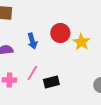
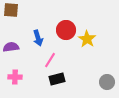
pink line: (32, 73) -> (50, 60), moved

